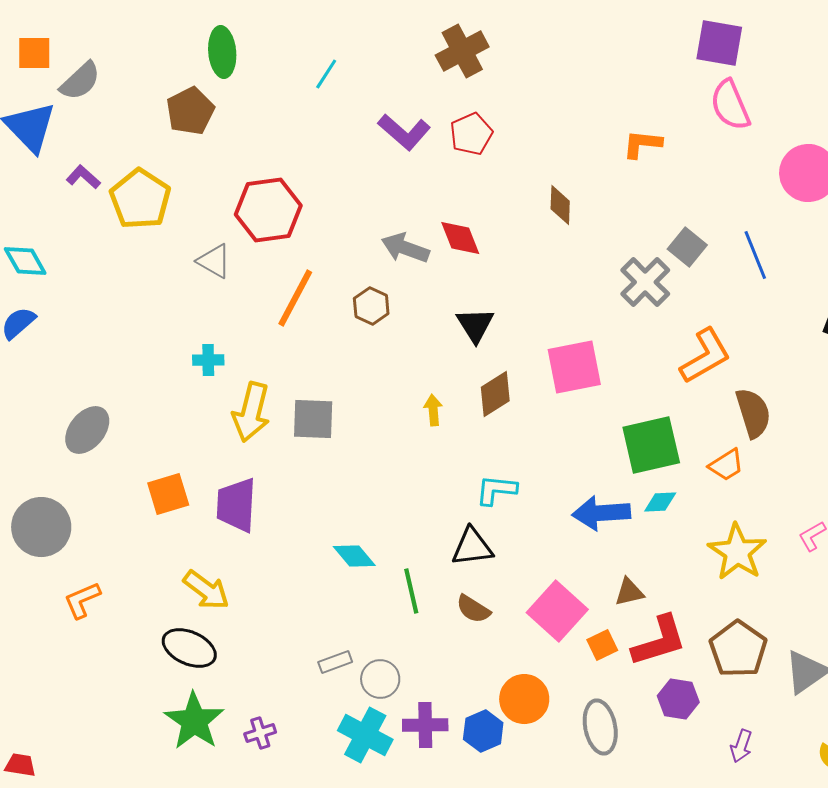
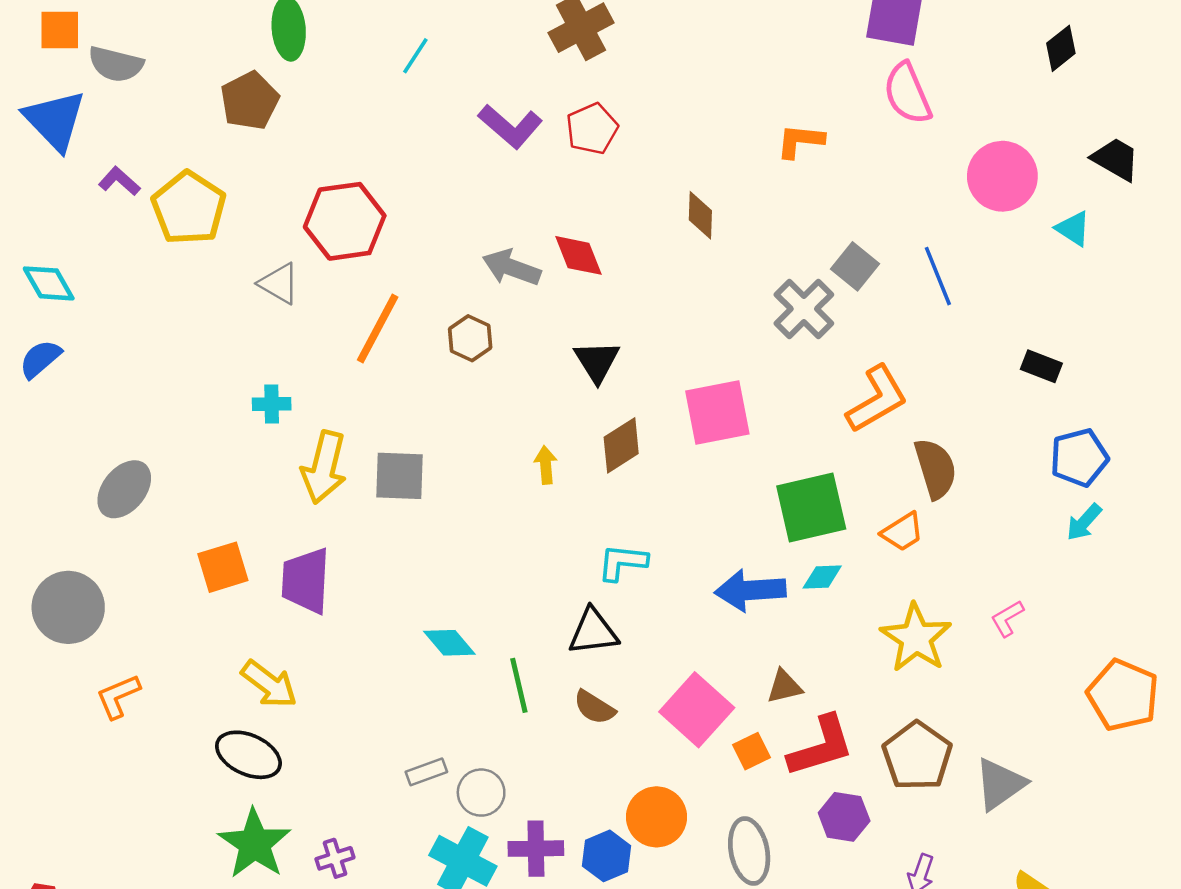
gray semicircle: (80, 81) -> (116, 64), turned 57

